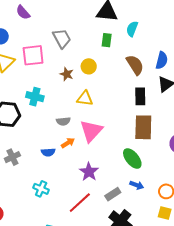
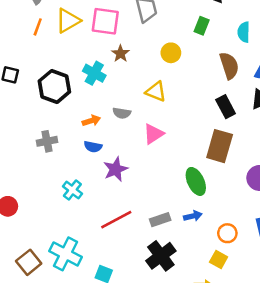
cyan semicircle: (132, 29) -> (244, 32), moved, turned -35
brown star: (67, 74) -> (120, 54), moved
black rectangle: (140, 96) -> (226, 107), turned -42
pink triangle: (91, 131) -> (153, 134), size x0.7
orange arrow: (68, 143) -> (91, 121), moved
purple star: (89, 172) -> (116, 169), moved
blue arrow: (137, 185) -> (193, 216), turned -48

